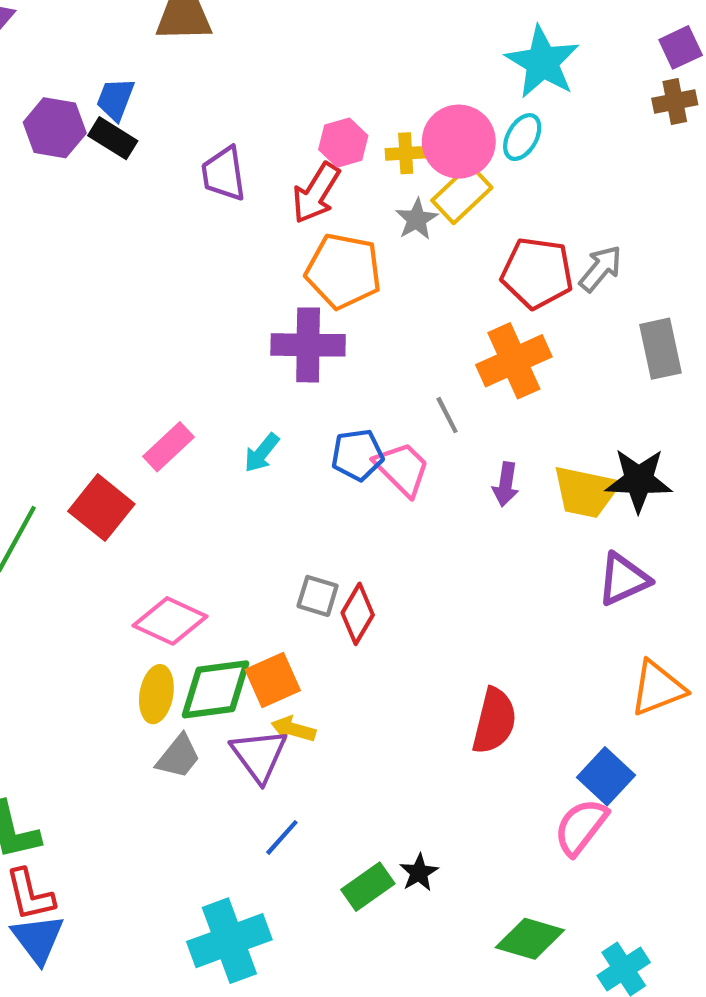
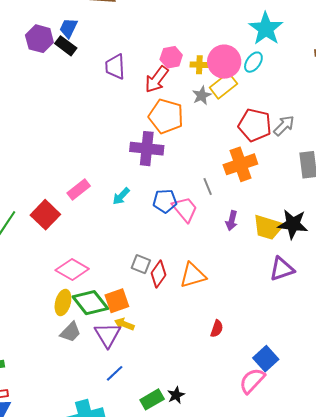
orange triangle: (658, 688) -> (193, 275), moved
green diamond: (216, 689) -> (90, 303), turned 54
red semicircle: (494, 721) -> (217, 329), size x0.6

